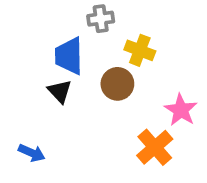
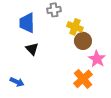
blue trapezoid: (69, 56) -> (27, 23), moved
brown circle: (117, 84) -> (83, 41), moved

